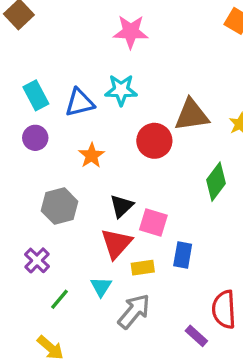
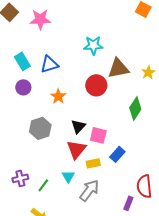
pink star: (131, 32) -> (40, 19), moved
cyan star: (121, 90) -> (93, 45), moved
blue rectangle: (183, 255) -> (117, 154), turned 35
purple cross: (37, 260) -> (20, 178), moved, turned 35
purple rectangle: (196, 336) -> (128, 203), turned 72

